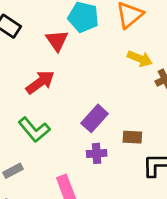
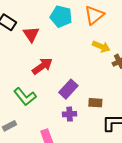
red triangle: (57, 41) -> (31, 34), moved
red arrow: (40, 82) -> (42, 66), moved

